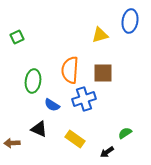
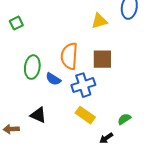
blue semicircle: (52, 105) -> (53, 79), moved
yellow rectangle: (75, 139) -> (85, 115), moved

